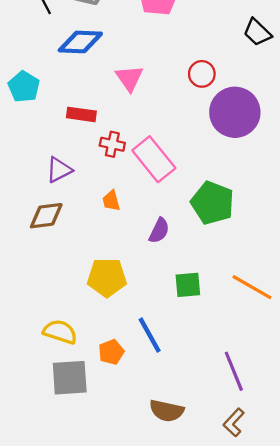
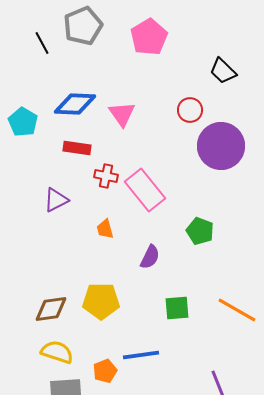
black trapezoid: (257, 32) -> (223, 71), moved
blue diamond: (80, 42) -> (75, 104), moved
green pentagon: (212, 203) -> (200, 231), size x0.7
brown diamond: (46, 216) -> (51, 309), moved
blue line: (150, 335) -> (141, 355), turned -69

